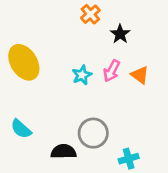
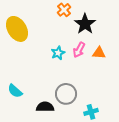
black star: (120, 34) -> (85, 24), size x1.5
yellow ellipse: (24, 62) -> (17, 29), moved
orange triangle: (140, 75) -> (99, 53), turned -32

